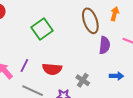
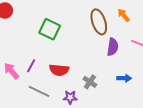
orange arrow: (115, 14) -> (124, 15), turned -56
green square: (42, 29) -> (50, 29), turned -30

